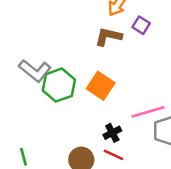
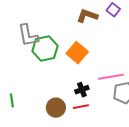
gray L-shape: (35, 71) -> (28, 35), turned 35
red line: (113, 155) -> (81, 107), turned -42

